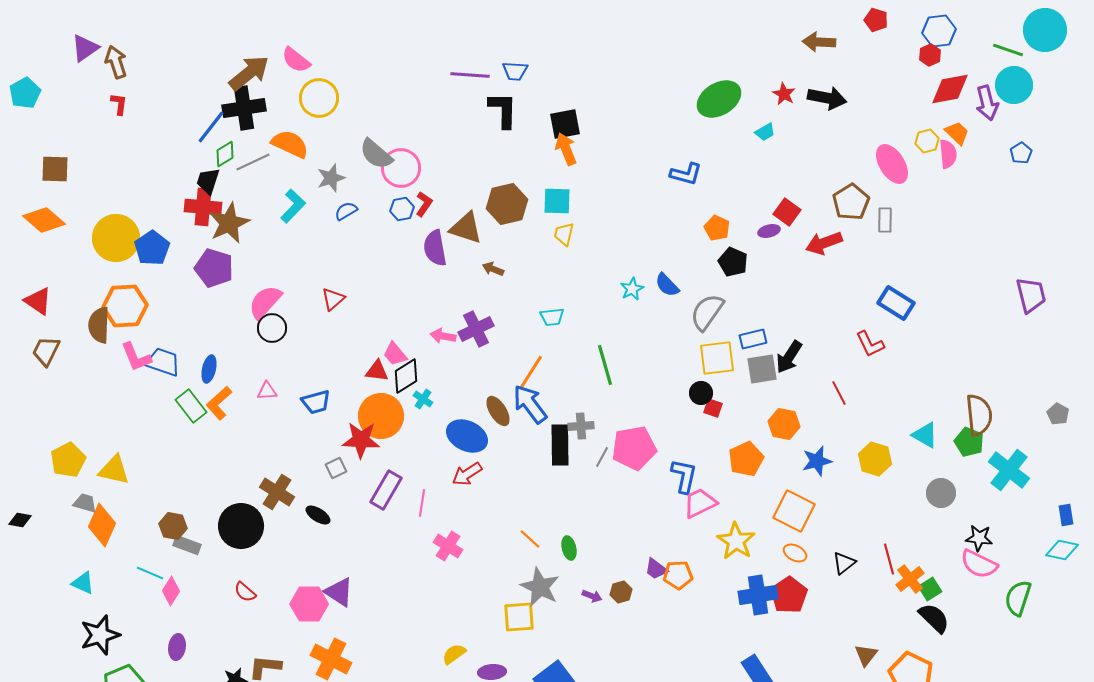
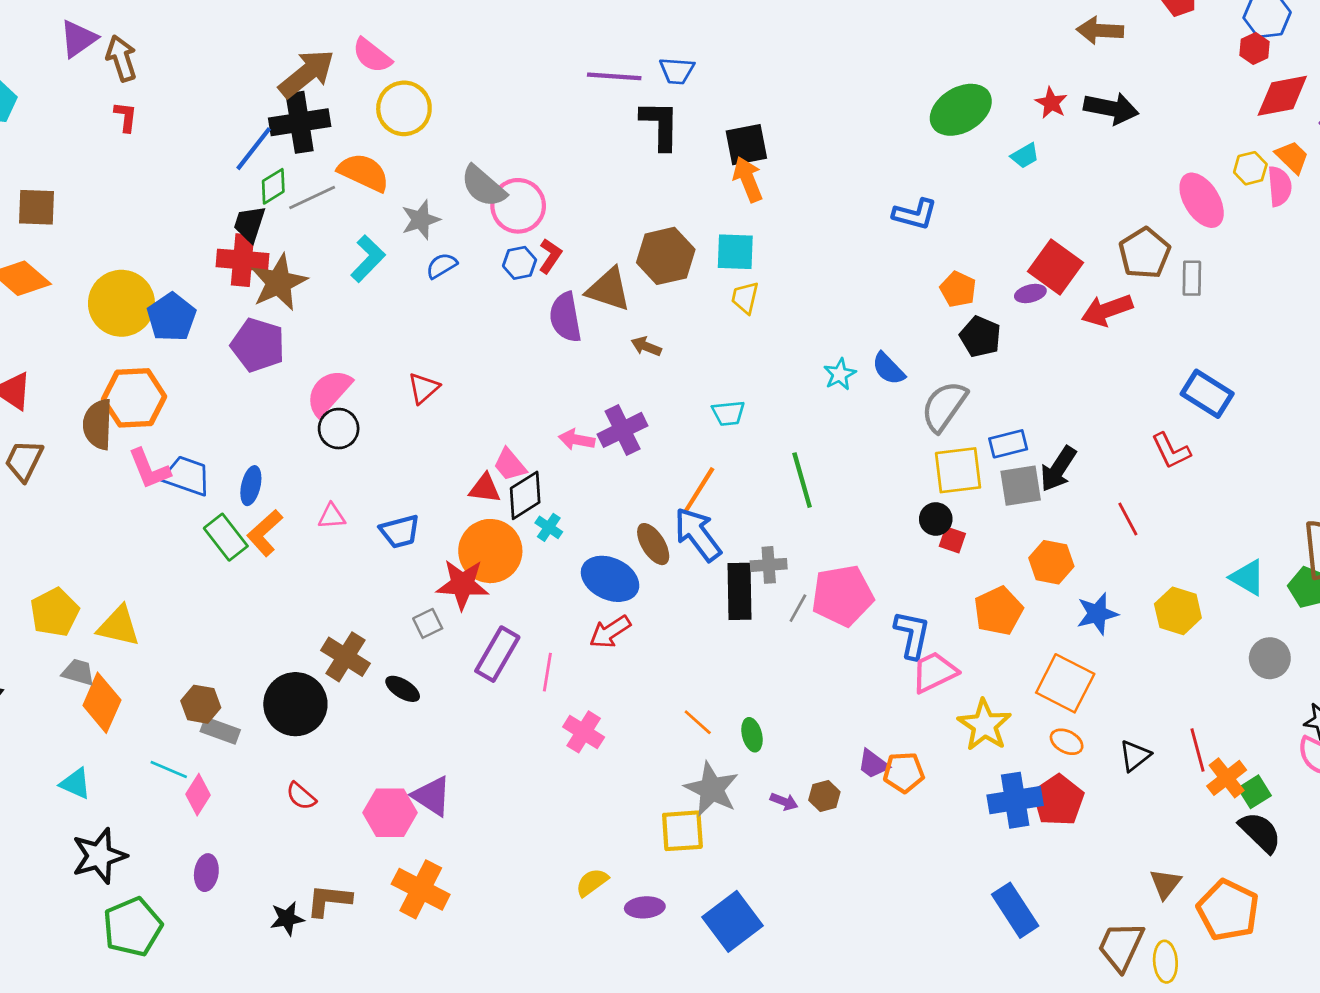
red square: (787, 212) -> (1055, 267), size x1.4

